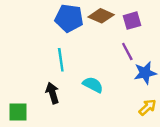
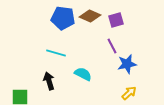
cyan line: (61, 60) -> (56, 53), turned -66

